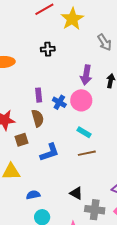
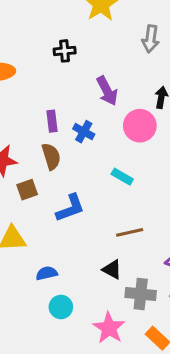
gray arrow: (104, 42) -> (151, 39), turned 42
purple arrow: (86, 75) -> (107, 91), moved, turned -36
pink circle: (81, 100) -> (140, 126), moved
brown line: (87, 153) -> (130, 232), moved

